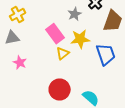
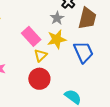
gray star: (75, 14) -> (57, 18), moved
red circle: (60, 89) -> (39, 79), moved

